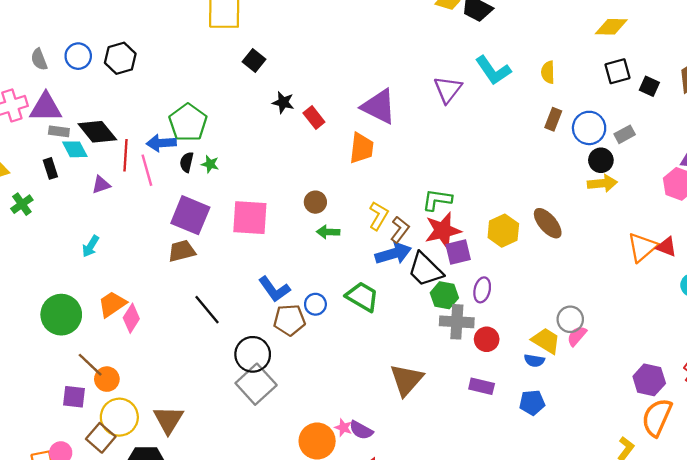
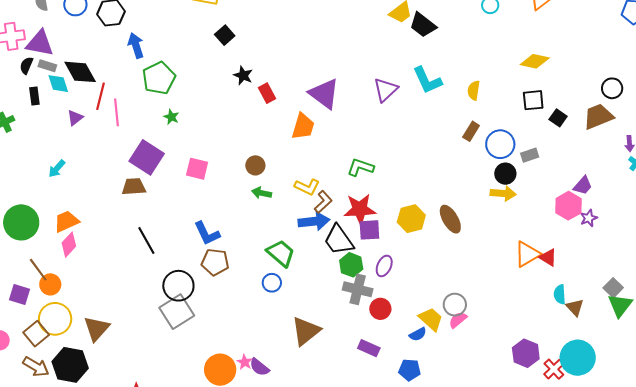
blue arrow: (161, 143) -> (136, 45), moved, turned 65
black semicircle: (187, 162) -> (26, 65), moved
purple triangle: (101, 185) -> (75, 118), turned -30
green L-shape: (437, 200) -> (360, 167), moved
yellow L-shape: (379, 216) -> (307, 187), turned 75
pink square: (250, 218) -> (197, 169), size x0.7
blue circle: (315, 304) -> (272, 283), moved
pink diamond: (131, 318) -> (69, 245), moved
blue semicircle: (534, 361) -> (418, 334), turned -48
purple hexagon: (649, 380) -> (526, 353), moved

